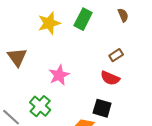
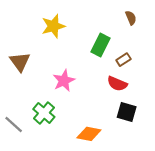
green rectangle: (83, 19) -> (100, 45), moved
black square: (102, 108) -> (127, 112), moved

